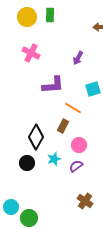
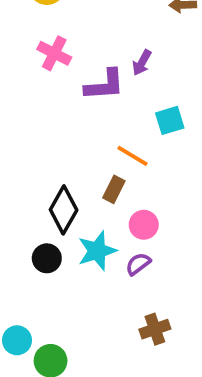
purple L-shape: (53, 85) -> (105, 85), moved
cyan star: (54, 159) -> (97, 251), size x1.5
brown cross: (85, 201) -> (155, 329), turned 35

